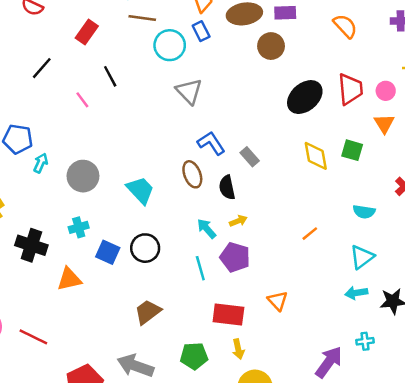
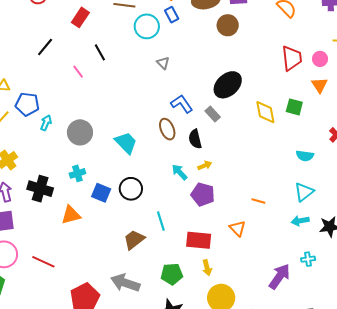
gray triangle: (189, 91) -> (163, 63), size x0.6
black ellipse: (305, 97) -> (228, 85), moved
orange line: (310, 234) -> (258, 201), moved, turned 56
cyan line: (200, 268) -> (161, 221), moved

